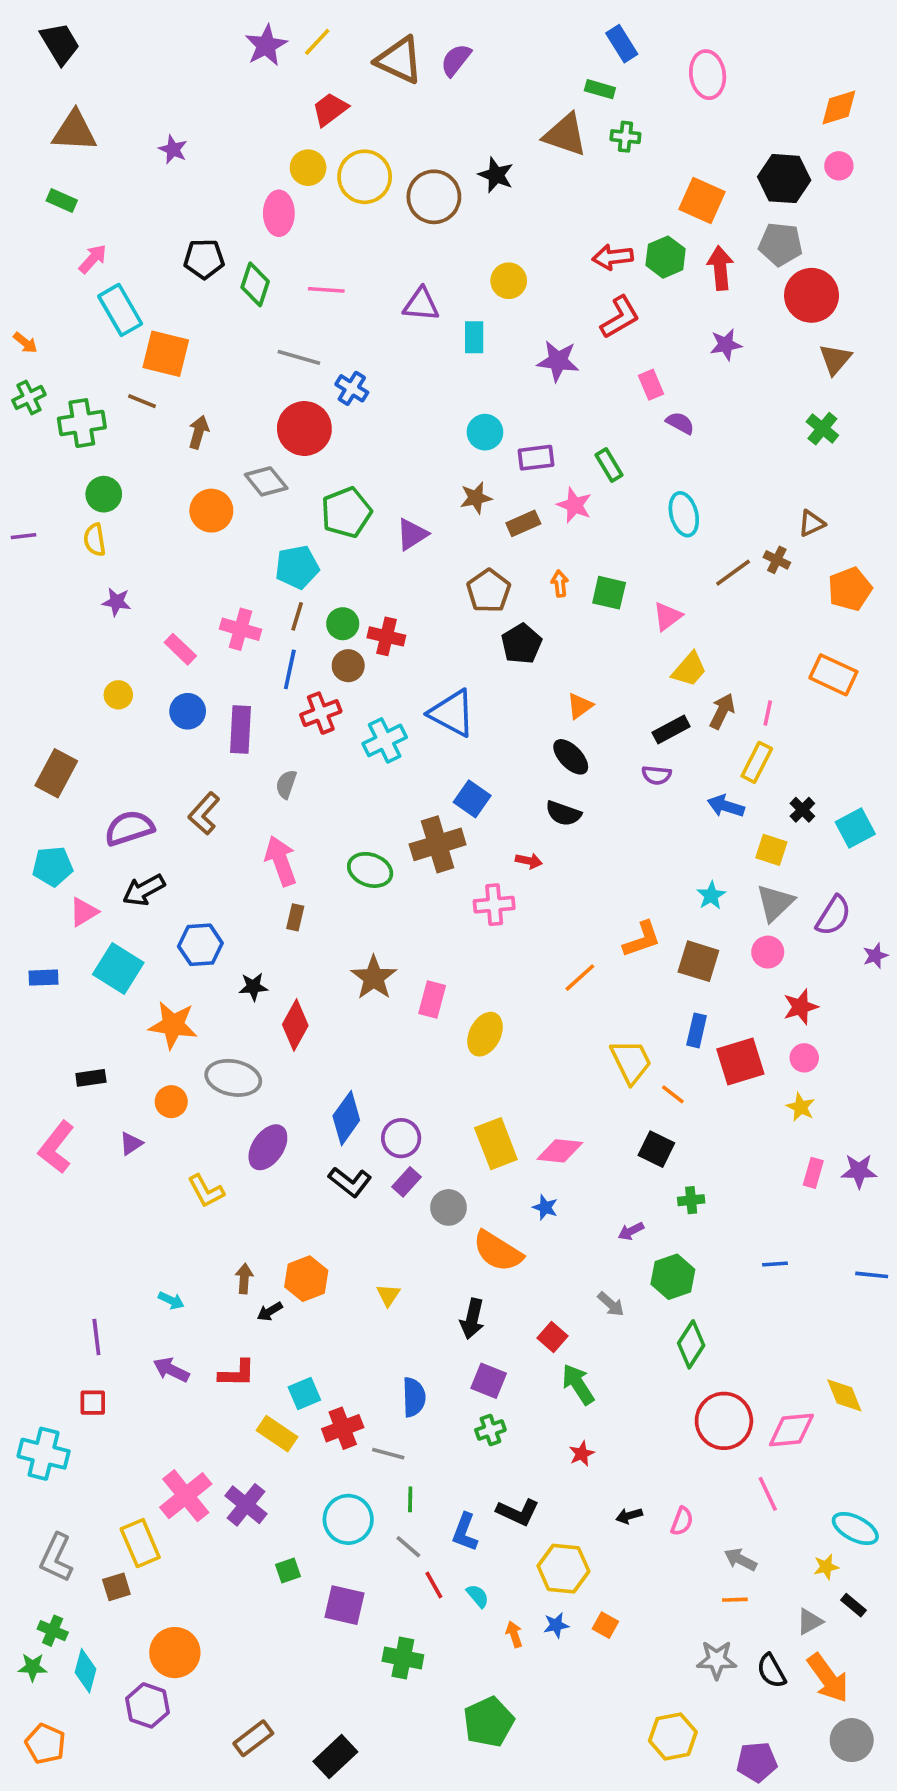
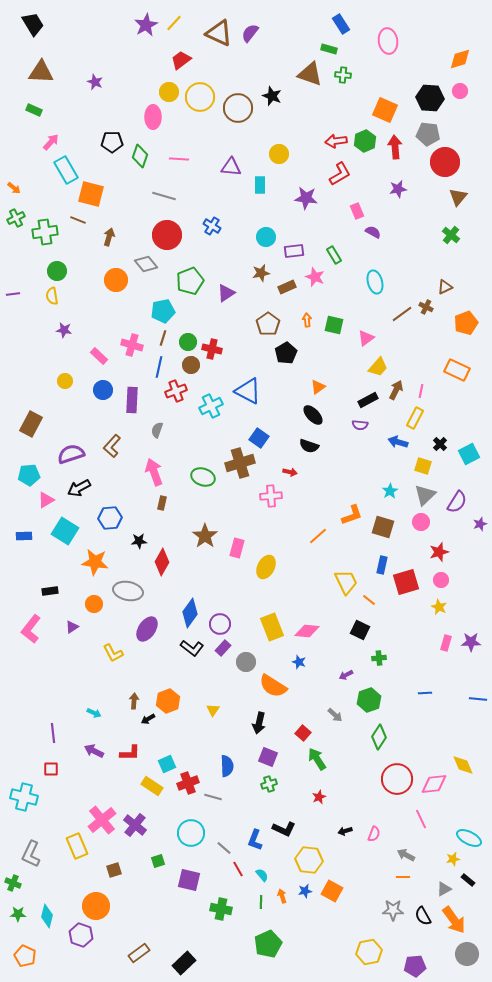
blue cross: (352, 388) -> (212, 226), moved
green line: (410, 1499) -> (261, 902), moved
brown square: (116, 1587) -> (114, 870), moved
orange square: (605, 1625) -> (332, 891), size x1.5
green cross: (53, 1631) -> (13, 883), moved

